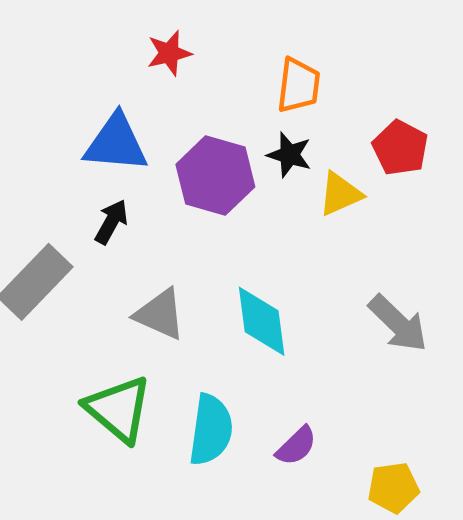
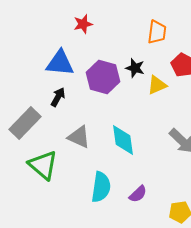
orange trapezoid: (299, 85) -> (157, 32), moved
green triangle: (118, 409) -> (43, 165), moved

